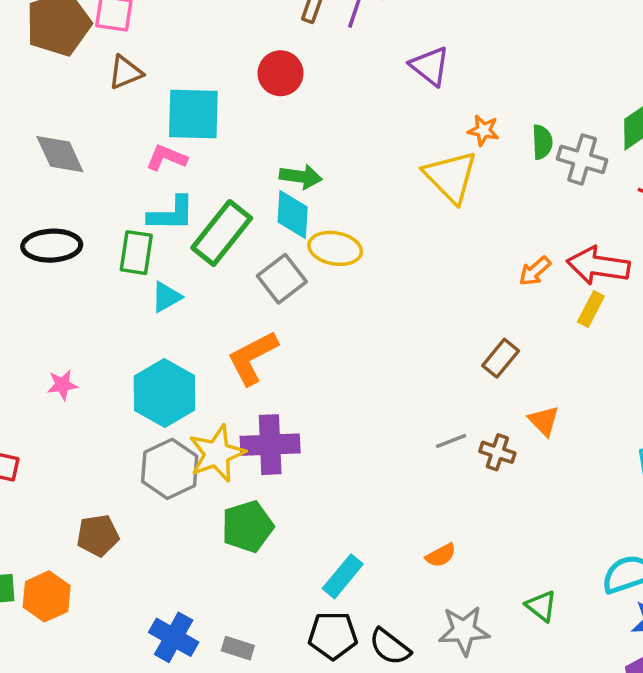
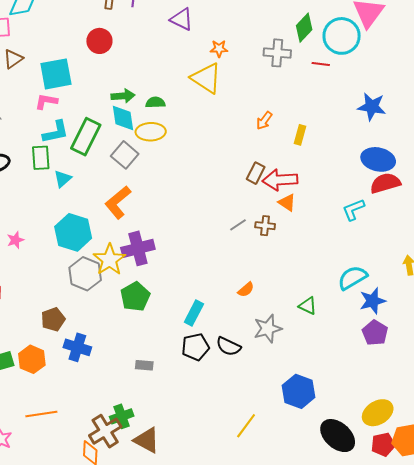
green semicircle: (542, 142) -> (155, 102), moved, turned -78
red arrow: (598, 266) -> (280, 180), moved
blue cross: (174, 637) -> (77, 347), moved

